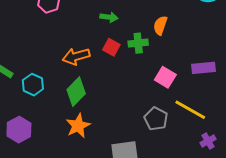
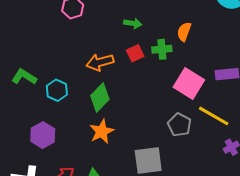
red square: (111, 47) -> (135, 53), turned 36
pink square: (165, 77) -> (189, 83), size x1.4

